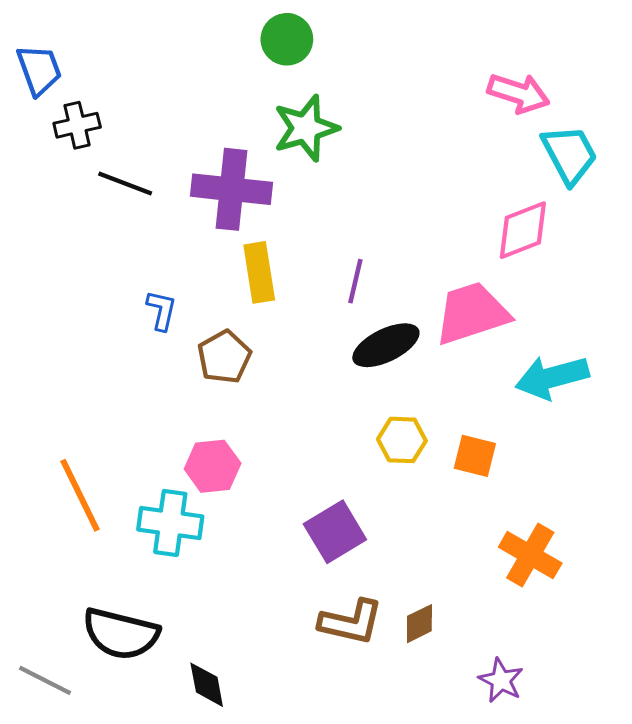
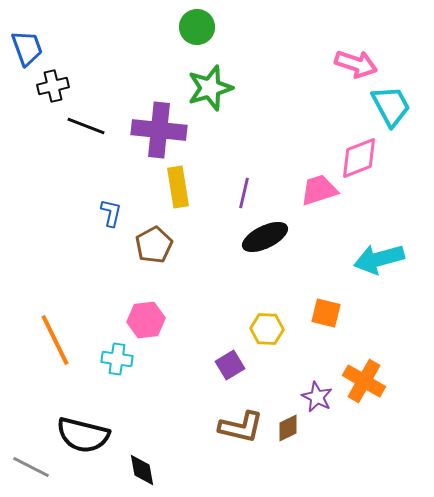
pink trapezoid: (472, 313) -> (319, 190), moved, size x0.7
yellow hexagon: (402, 440) -> (267, 329), moved
cyan cross: (170, 523) -> (117, 359), size x0.7
purple square: (335, 532) -> (230, 365), size x0.7
purple star: (501, 680) -> (317, 397), moved

